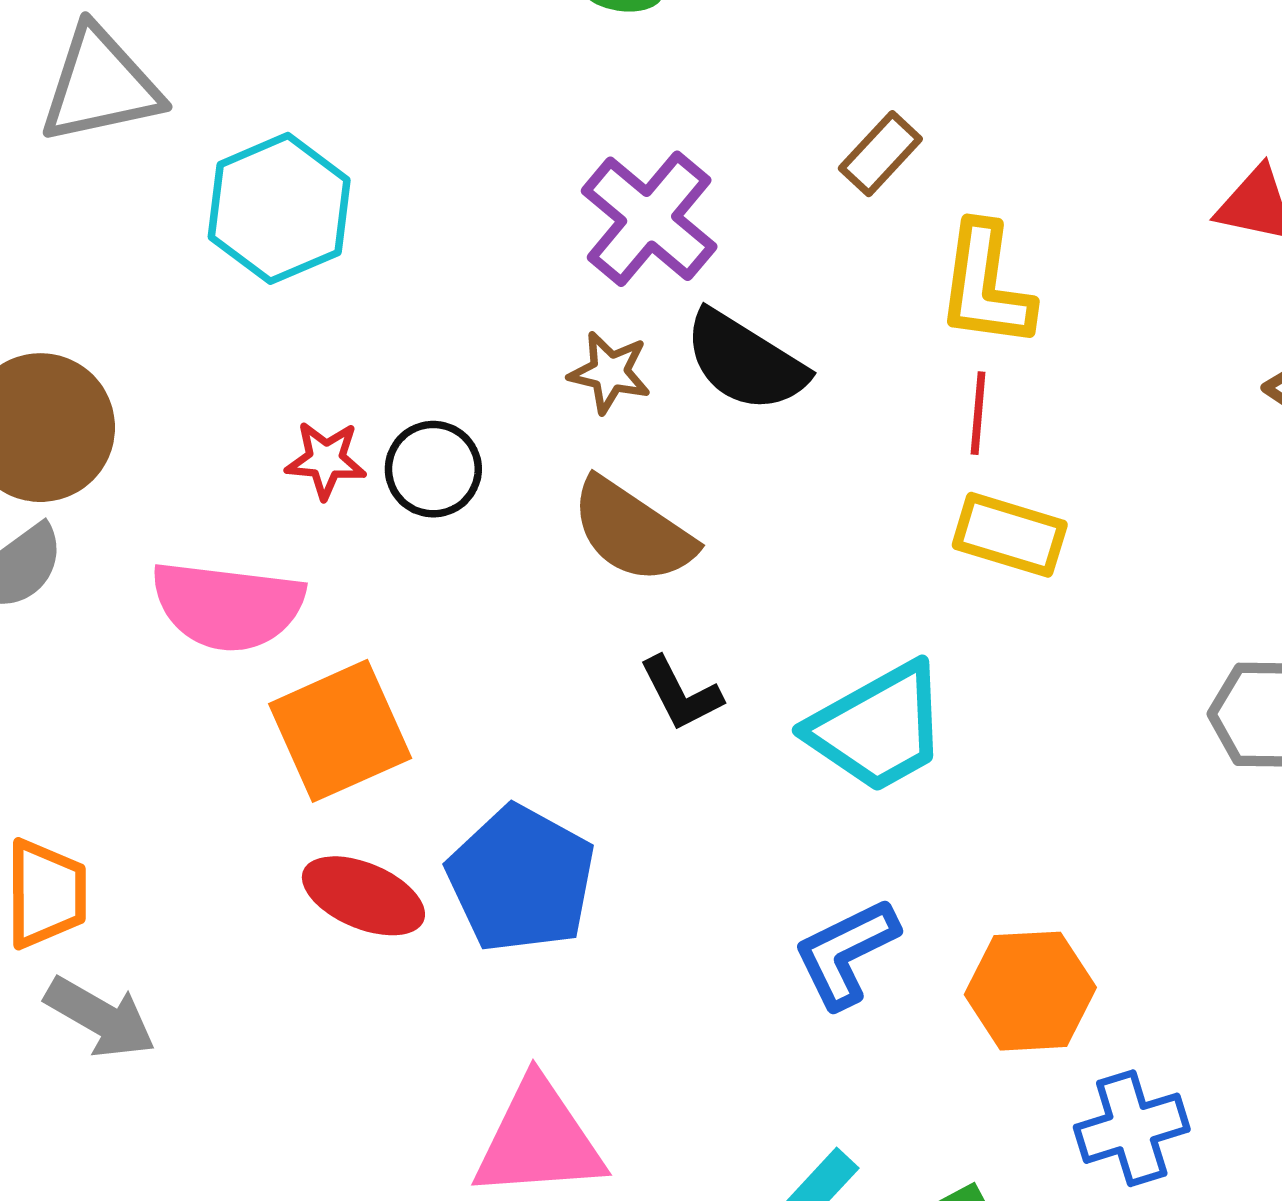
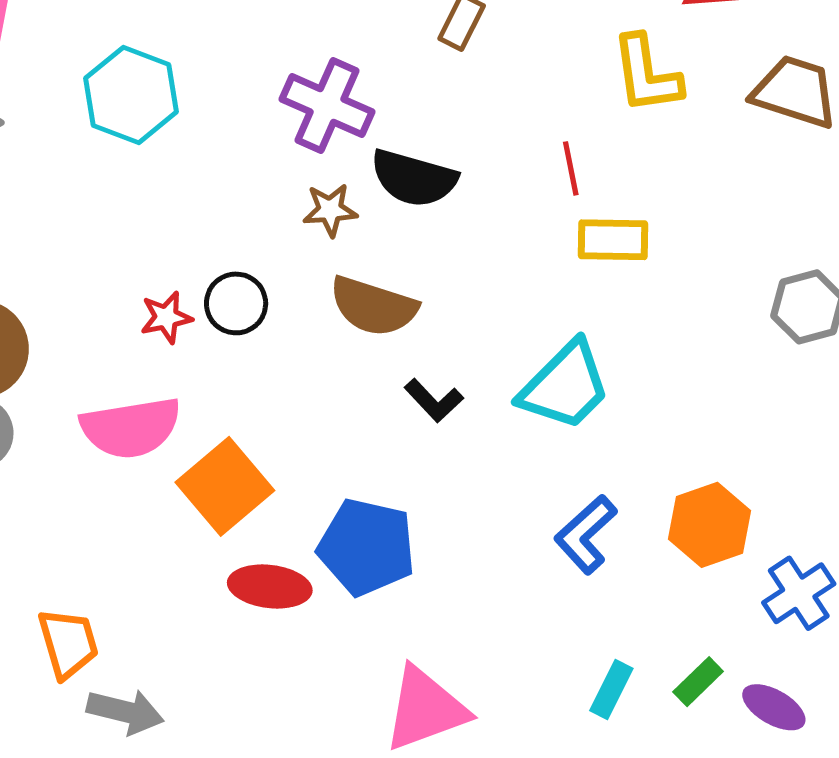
cyan hexagon: (279, 208) -> (131, 95), moved
yellow L-shape: (986, 285) -> (647, 74), moved

